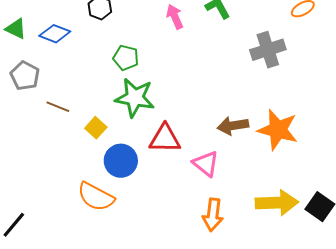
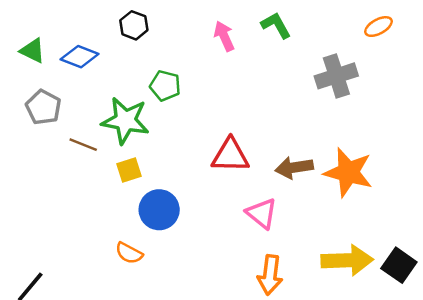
green star: (135, 98) -> (125, 121), moved
yellow square: (96, 128) -> (129, 170), turned 30
red triangle: (165, 139) -> (230, 155), moved
orange semicircle: (96, 197) -> (129, 253), size x0.6

